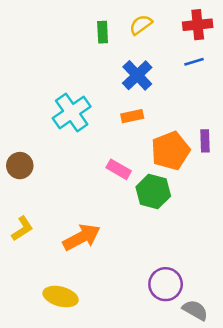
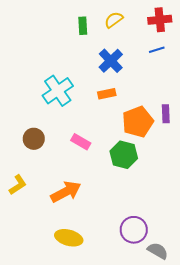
brown circle: (20, 166) -> (34, 139), moved
pink rectangle: (119, 169) -> (81, 142), moved
yellow ellipse: (61, 297) -> (69, 238), moved

